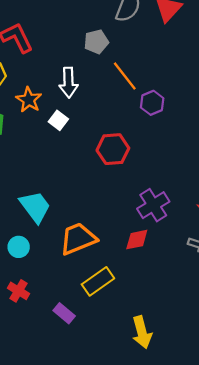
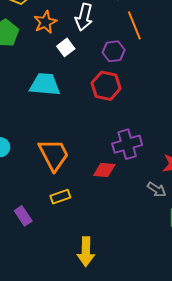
purple hexagon: (152, 103) -> (114, 51), moved
cyan trapezoid: (35, 207) -> (45, 84), moved, turned -64
orange trapezoid: (78, 239) -> (54, 155), turned 69
yellow rectangle: (98, 281) -> (60, 197), size x0.7

